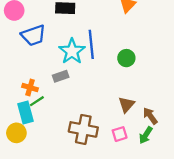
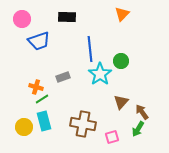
cyan star: (72, 51) -> (100, 74), moved
cyan rectangle: (25, 112) -> (44, 121), moved
pink square: (120, 134) -> (112, 137), moved

